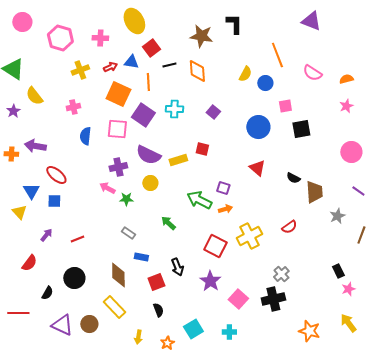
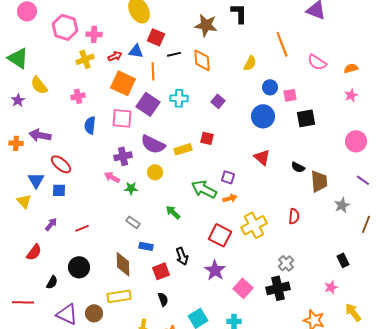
pink cross: (100, 38) -> (94, 34), moved
red square: (151, 48) -> (156, 37), turned -30
blue circle: (265, 83) -> (270, 87), moved
red semicircle: (289, 227) -> (294, 216), turned -49
pink star: (348, 289) -> (331, 287), moved
yellow rectangle: (114, 307) -> (119, 296), turned -55

